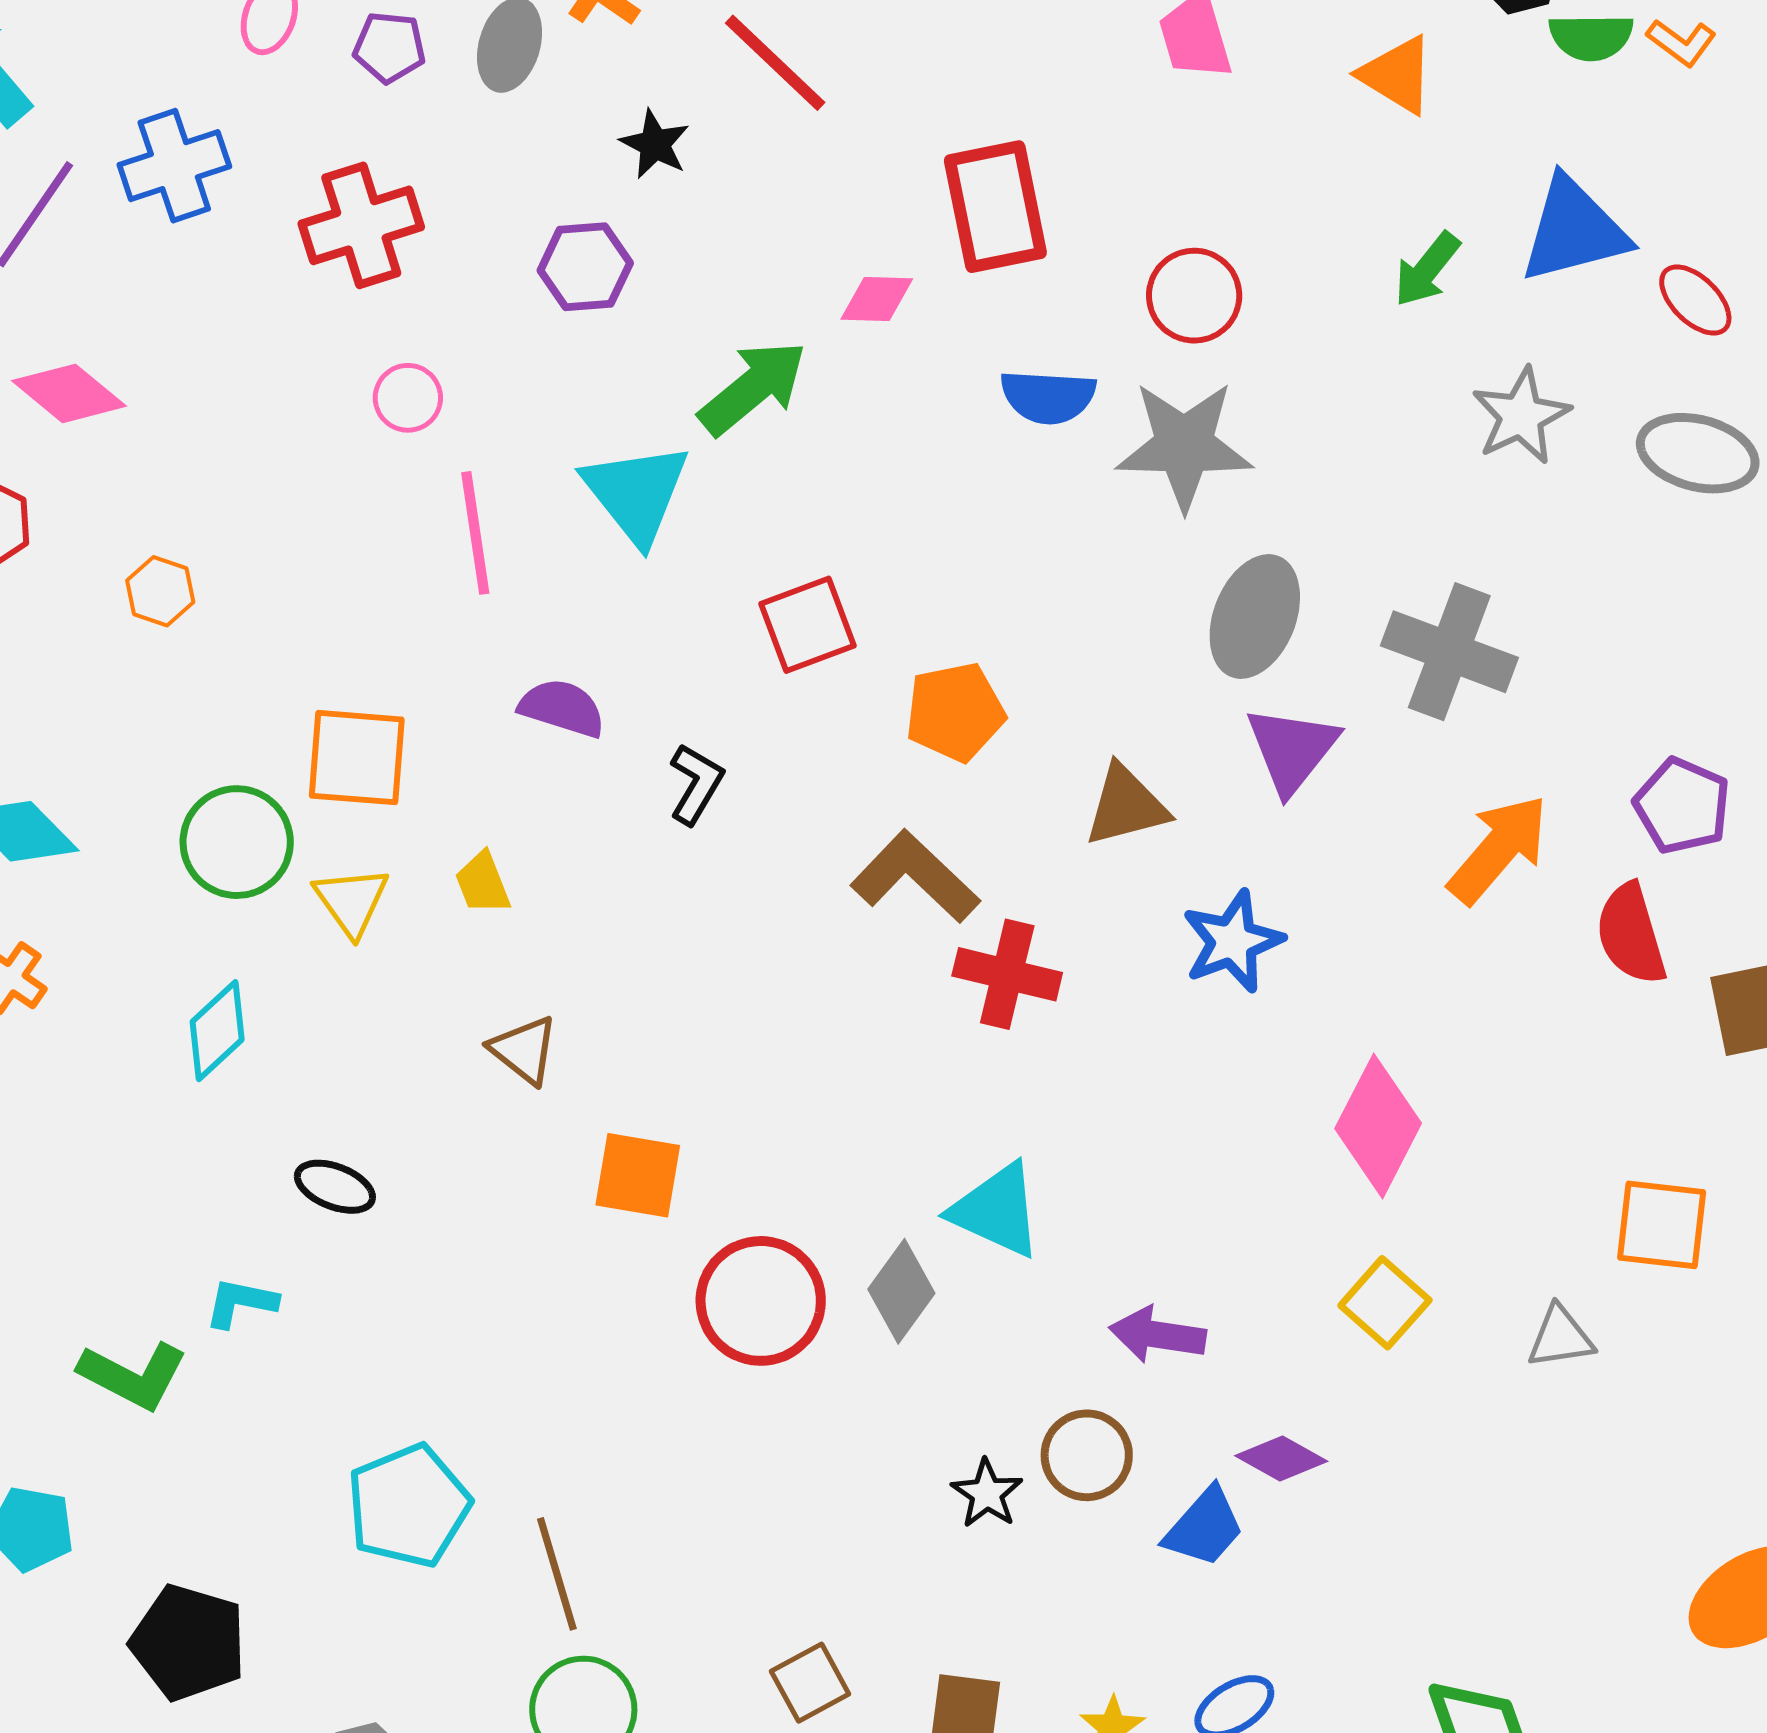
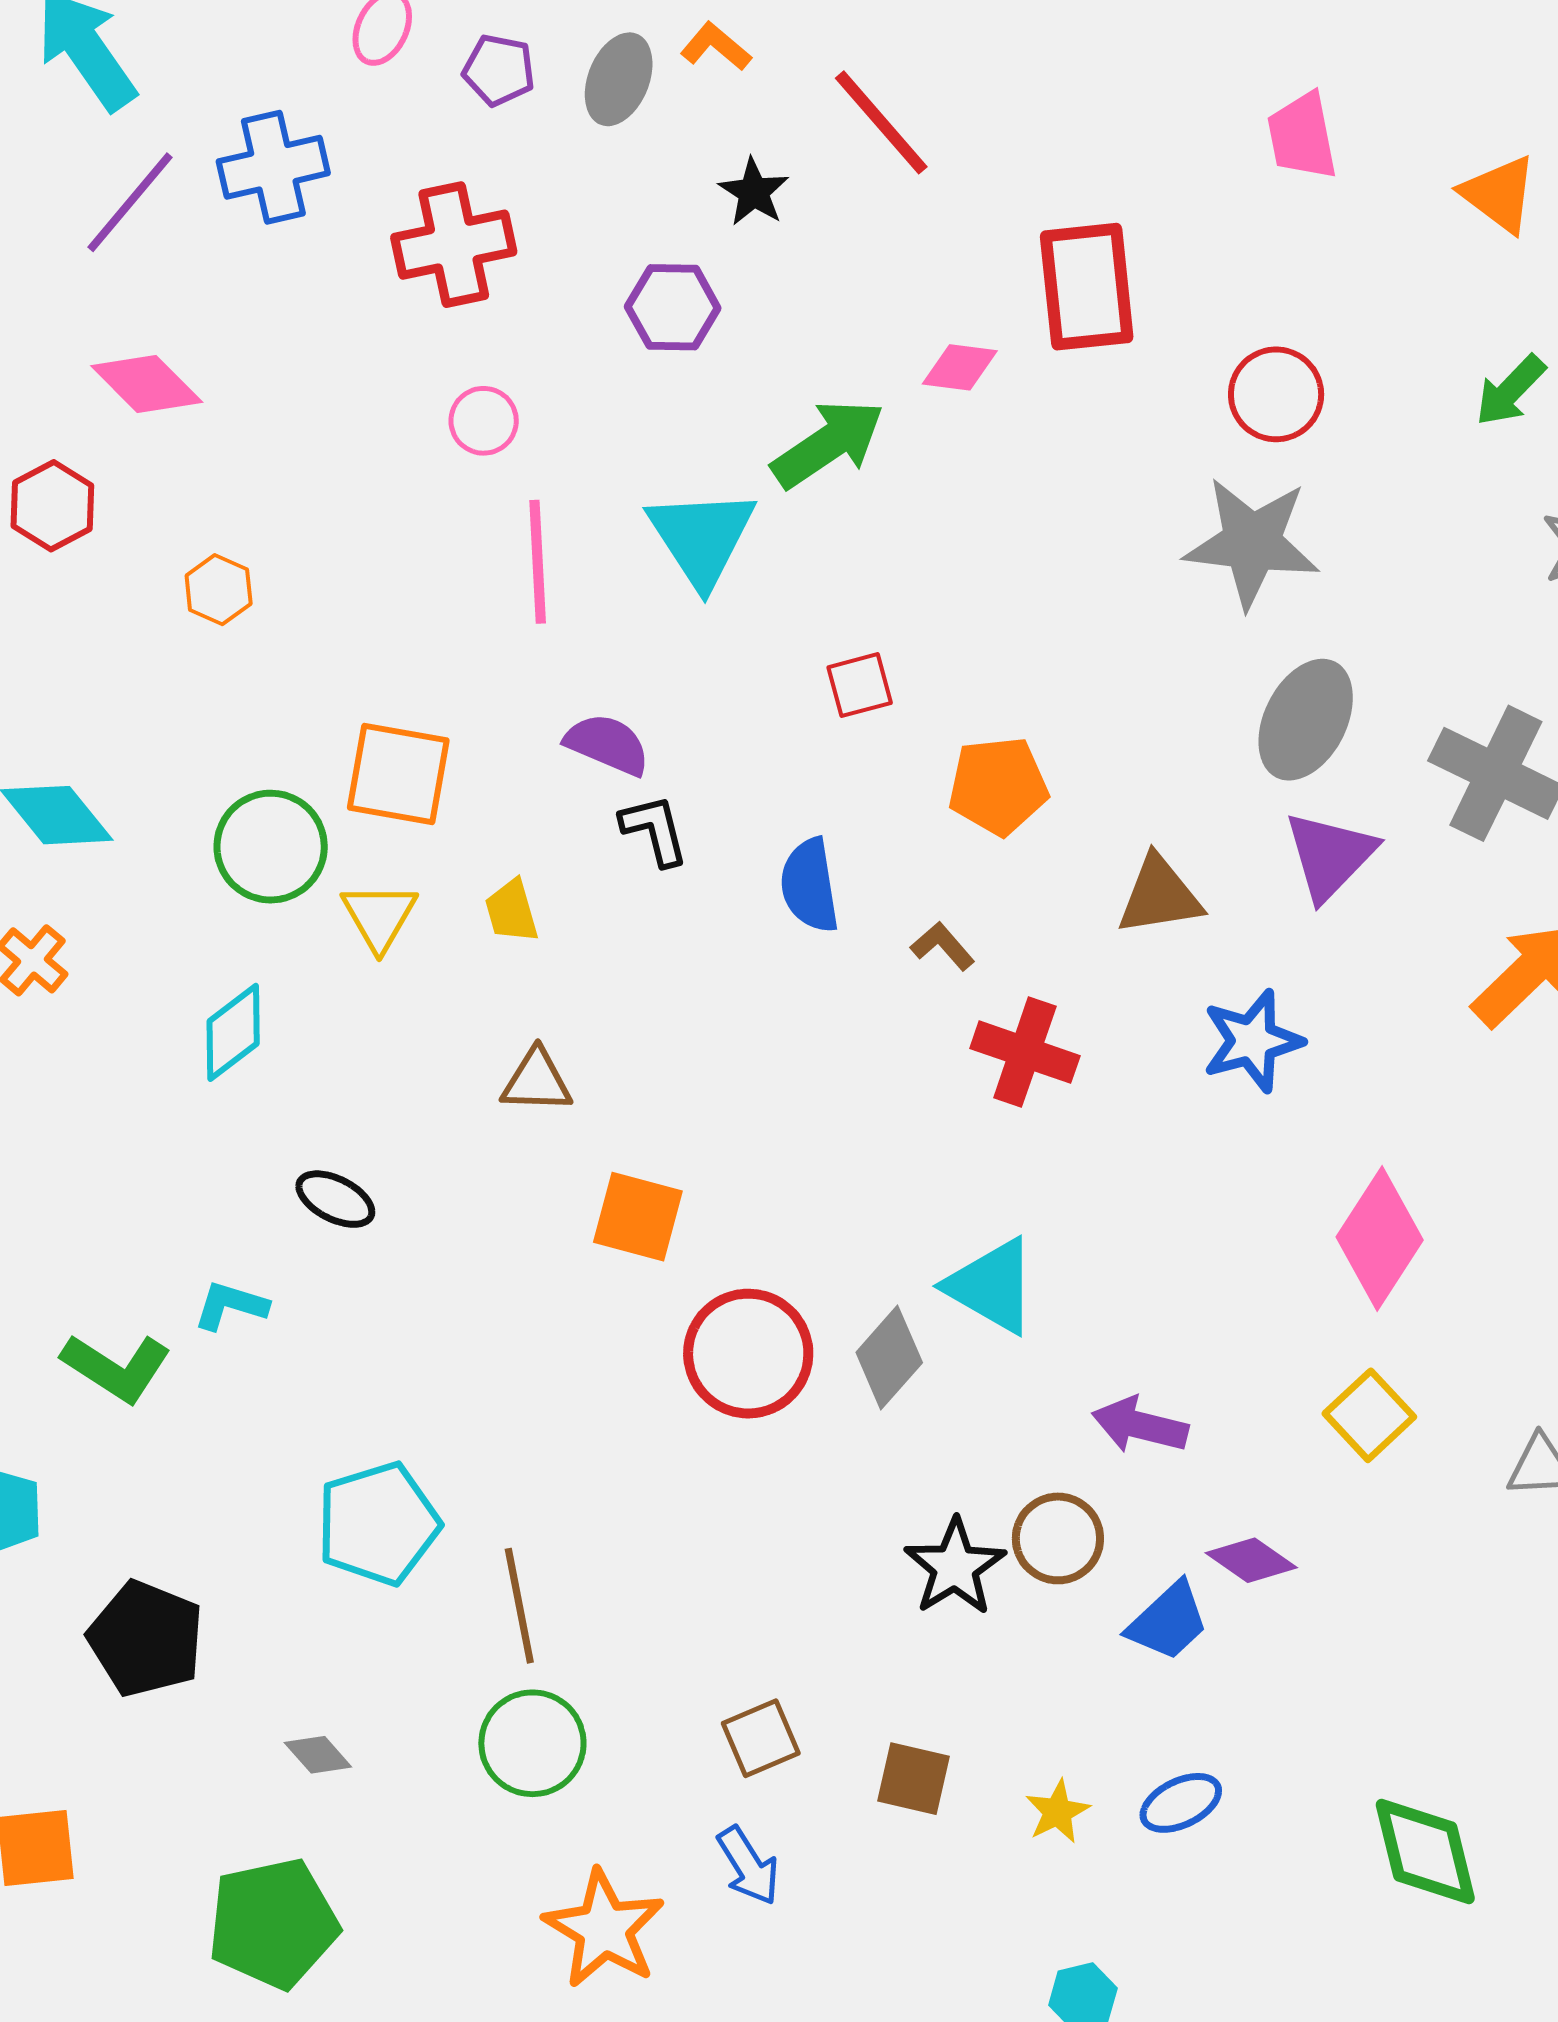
blue semicircle: (1048, 397) -> (810, 885), moved, turned 72
red square: (807, 625) -> (860, 685), size x0.7
black L-shape: (696, 784) -> (654, 830), moved, turned -50
brown L-shape: (915, 877) -> (943, 946), size x0.5
brown triangle: (524, 1050) -> (537, 1081), turned -42
black star: (987, 1493) -> (955, 1567), size x1.4

